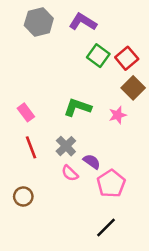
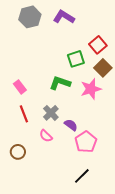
green square: (98, 56) -> (76, 59), moved, turned 36
pink star: (118, 115) -> (91, 89), size x1.5
pink semicircle: (70, 173) -> (46, 136), moved

